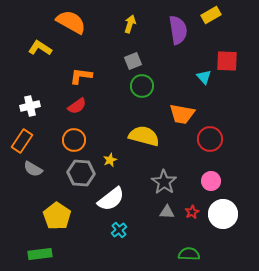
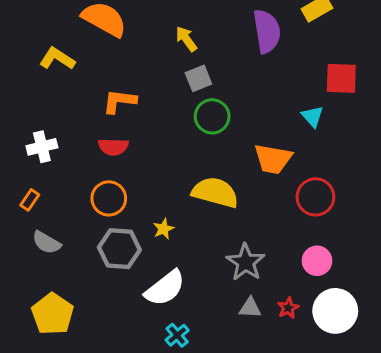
yellow arrow: (130, 24) -> (186, 39), moved, turned -54
cyan triangle: (204, 77) -> (312, 116), moved
red semicircle: (77, 106) -> (113, 147), turned 36
orange rectangle: (22, 141) -> (30, 200), size x0.6
yellow pentagon: (57, 216) -> (53, 314), moved

